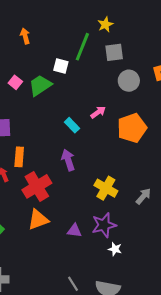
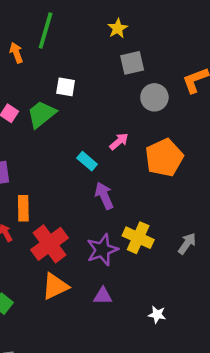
green line: (82, 47) -> (46, 31), moved
purple arrow: (68, 160) -> (104, 196), moved
purple star: (104, 225) -> (102, 250), moved

